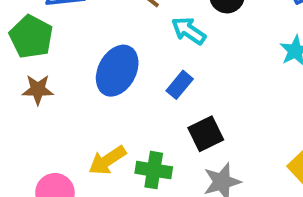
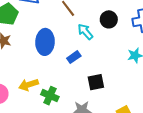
blue ellipse: (117, 71) -> (45, 42), turned -40
black square: (206, 134) -> (96, 82), moved

